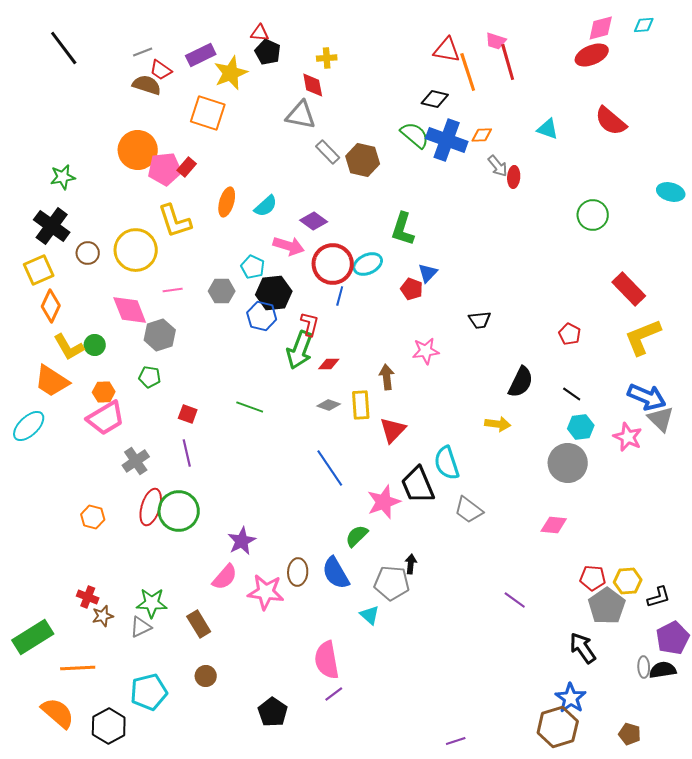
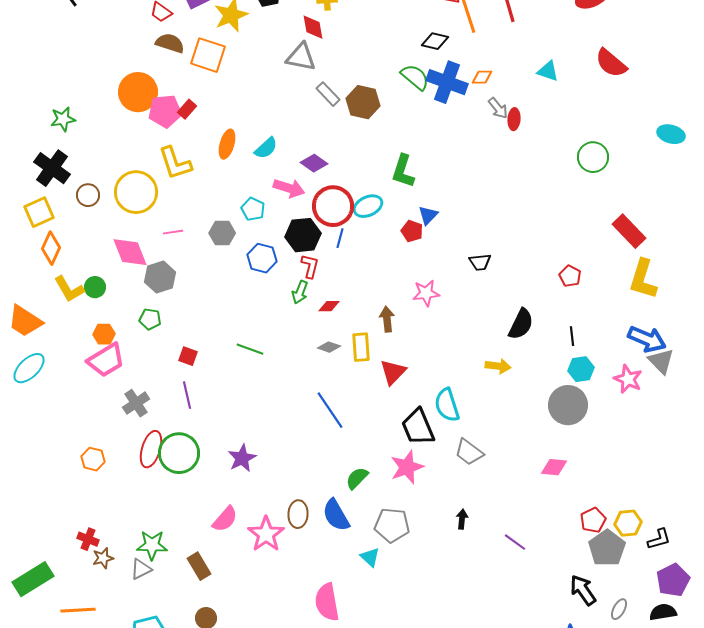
brown semicircle: (147, 85) -> (170, 43), moved
black hexagon: (274, 293) -> (303, 235), moved
yellow L-shape: (643, 337) -> (643, 279), turned -51
green arrow: (300, 350) -> (300, 292), size x0.6
orange trapezoid: (52, 381) -> (25, 321), moved
black line: (572, 394) -> (572, 336), turned 48
pink star: (384, 502) -> (407, 467), moved
purple star: (242, 541) -> (242, 458), moved
black arrow: (411, 564) -> (462, 519), moved
red pentagon: (593, 578) -> (593, 520), turned -30
pink star: (266, 592) -> (266, 534), turned 30
gray ellipse: (644, 667) -> (619, 609), moved, turned 30

